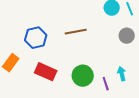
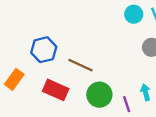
brown line: (76, 32) -> (80, 65), moved, turned 35

